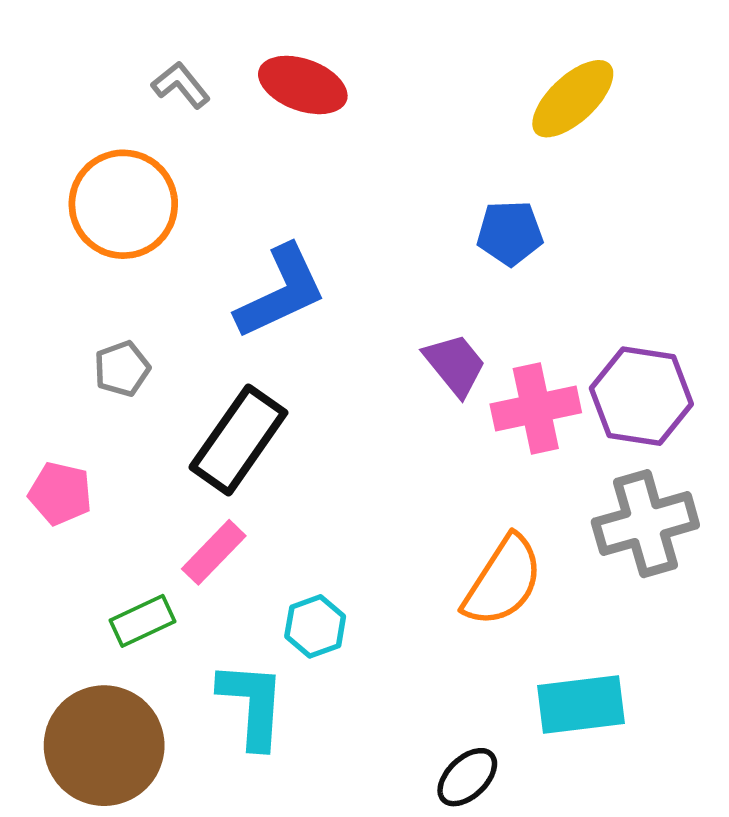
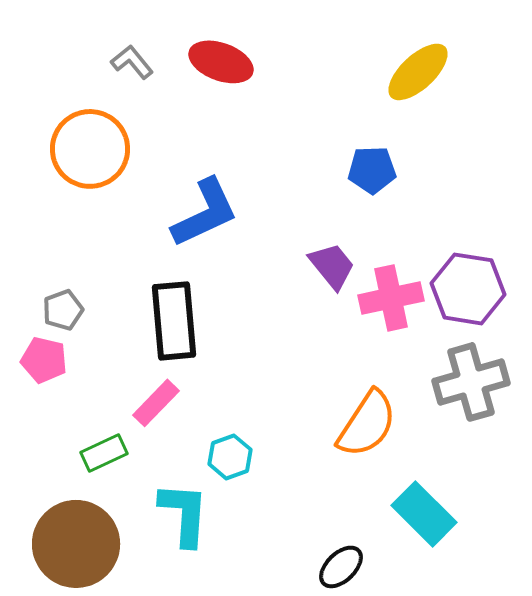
gray pentagon: (122, 369) -> (63, 310), moved
black rectangle: (238, 440) -> (174, 321), turned -40
cyan rectangle: (581, 704) -> (424, 514), turned 52

